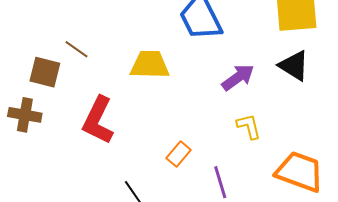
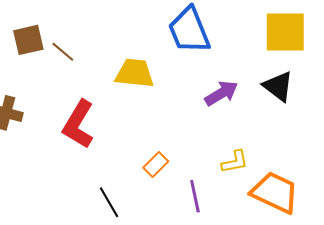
brown square: (45, 72) -> (28, 40), moved, turned -32
yellow L-shape: (249, 126) -> (235, 162), moved, turned 88

